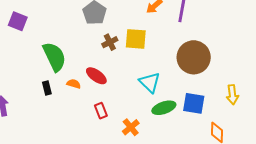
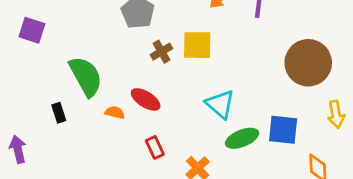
brown circle: (194, 57) -> (308, 63), moved
black rectangle: (47, 88) -> (59, 113), moved

